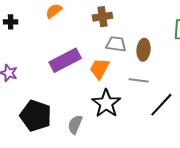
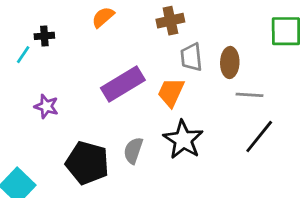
gray trapezoid: (116, 44) -> (191, 57), turned -100
gray line: (139, 80) -> (249, 95), moved
gray semicircle: (75, 125) -> (133, 151), moved

